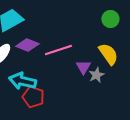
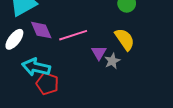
purple diamond: (27, 45) -> (41, 30), turned 45

